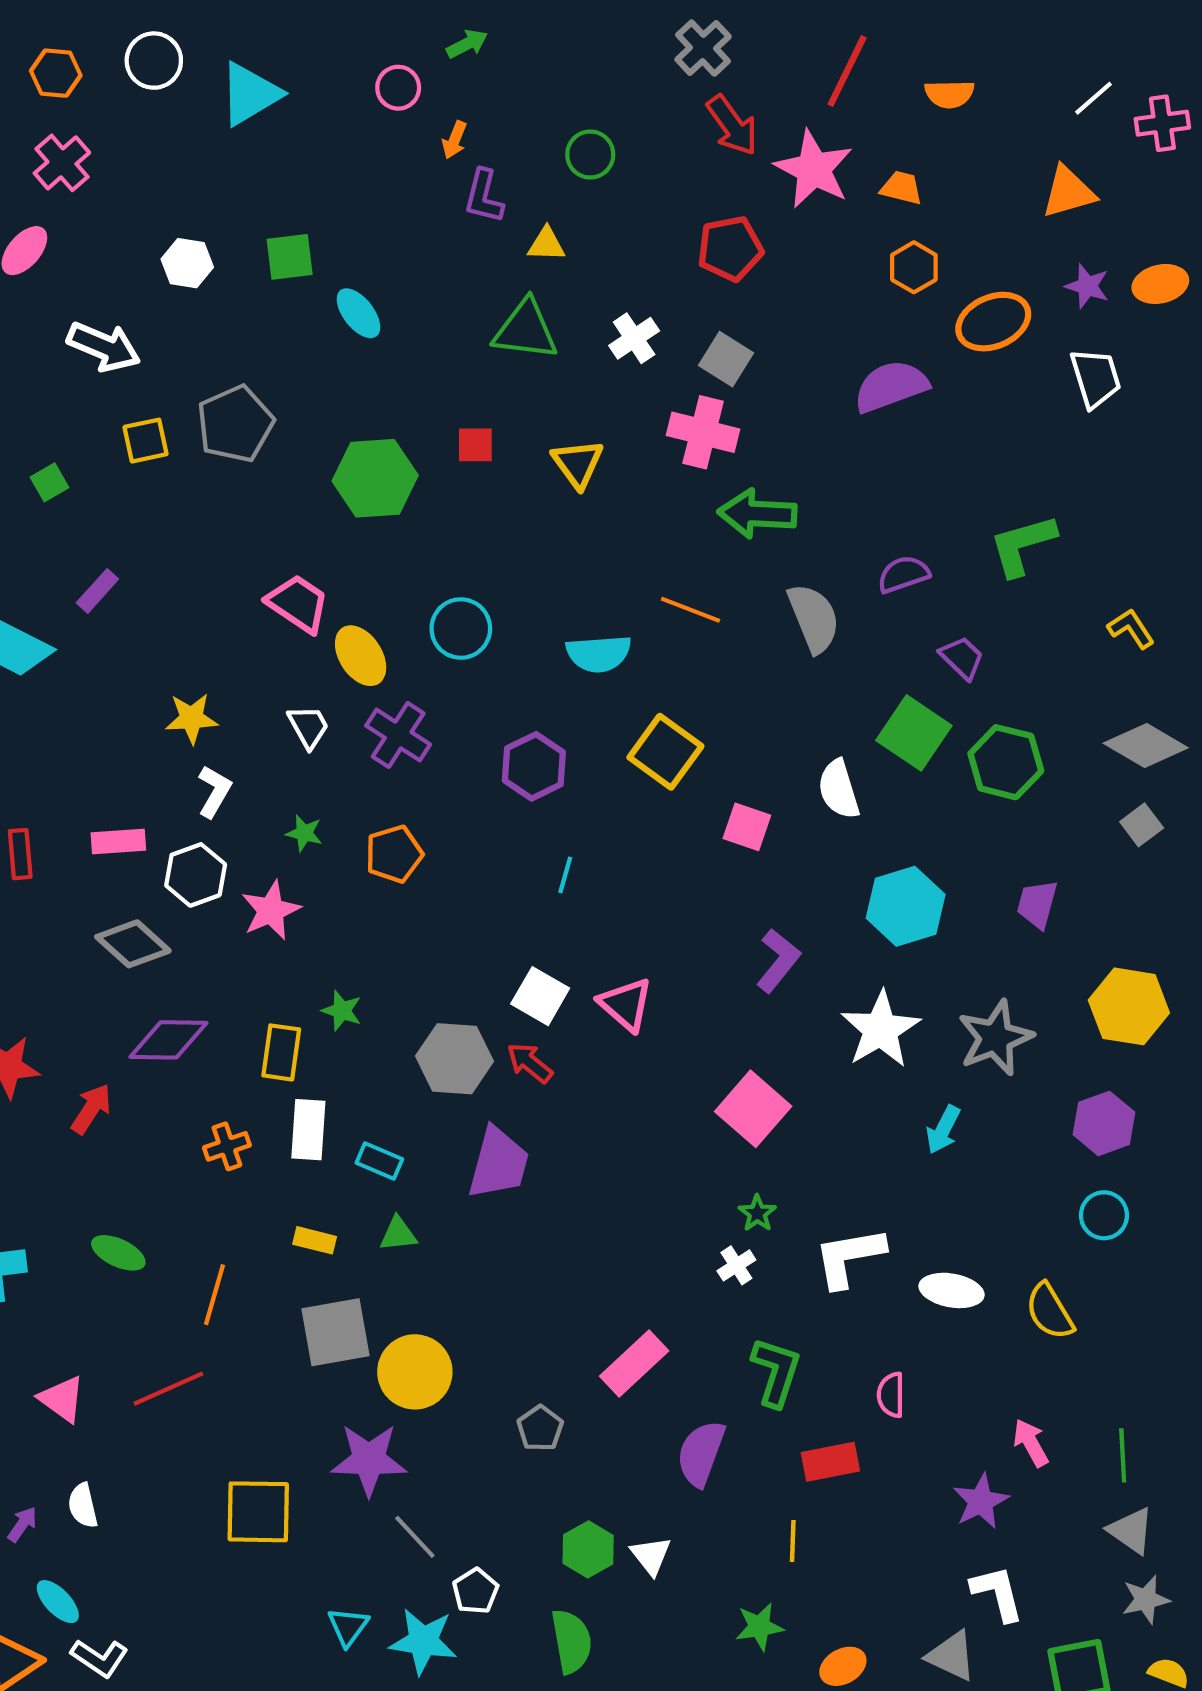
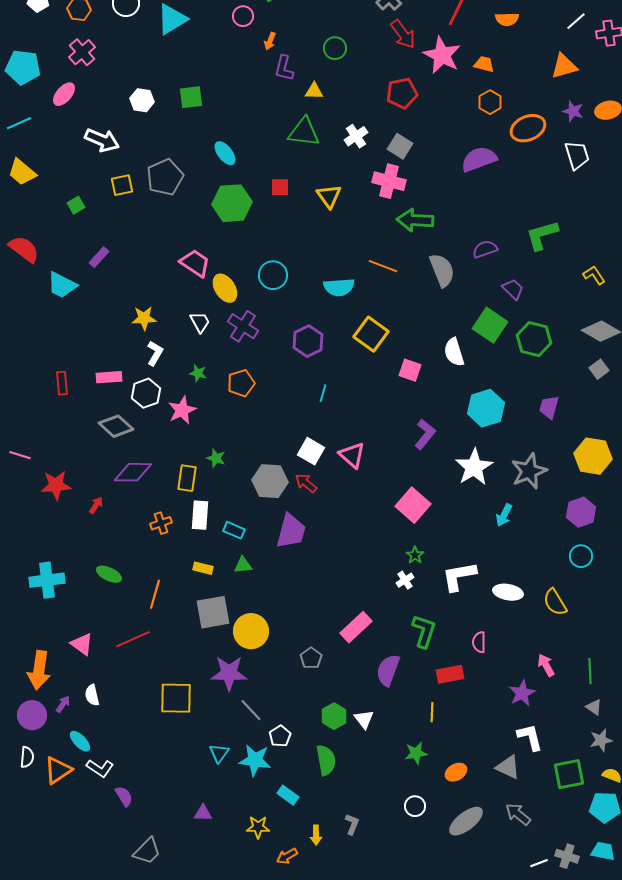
cyan ellipse: (358, 313) -> (225, 153), moved
red arrow: (91, 1109) -> (96, 505), size x0.7
gray triangle: (1131, 1531) -> (594, 707), size x0.7

